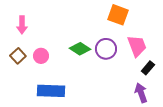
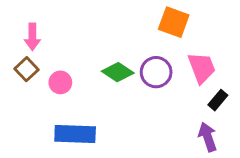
brown square: (18, 56) -> (27, 69), moved

